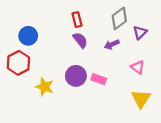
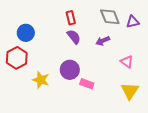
gray diamond: (119, 18) -> (110, 17), turned -75
purple triangle: (140, 33) -> (133, 22), moved, turned 32
pink rectangle: (99, 79) -> (87, 84), moved

